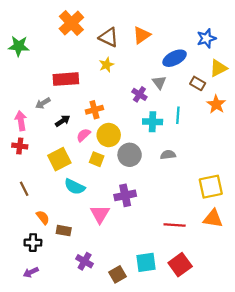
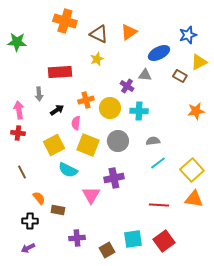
orange cross: (71, 23) -> (65, 21), turned -30
gray triangle: (159, 82) -> (145, 75), turned -48
gray arrow: (43, 103) -> (39, 94), turned -64
orange star: (216, 104) -> (196, 111), moved, turned 30
cyan line: (178, 115) -> (158, 163), moved, turned 49
pink semicircle: (83, 135) -> (76, 123), turned -40
yellow circle: (109, 135) -> (110, 108), moved
yellow square: (97, 159) -> (88, 145), size x1.6
yellow square: (211, 187) -> (192, 170), turned -30
purple cross: (85, 261) -> (77, 238), turned -35

